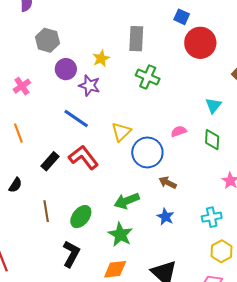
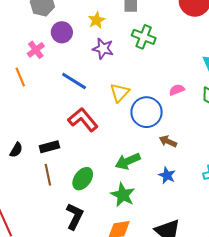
purple star: (89, 85) -> (103, 49), moved
pink cross: (22, 86) -> (36, 50), moved
orange line: (18, 133) -> (20, 77), moved
black rectangle: (50, 161) -> (49, 147), moved, turned 36

